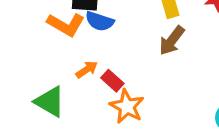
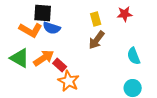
orange arrow: (87, 69) -> (44, 58), size x1.5
green triangle: (50, 102) -> (20, 58), moved

